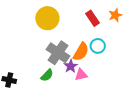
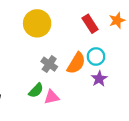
gray cross: (58, 53) -> (49, 64), size x0.6
purple star: (71, 66) -> (99, 79), moved
pink triangle: (81, 75) -> (52, 97), moved

